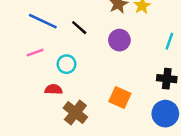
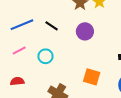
blue line: (43, 21) -> (22, 25), turned -40
red semicircle: (54, 89) -> (17, 81), moved

